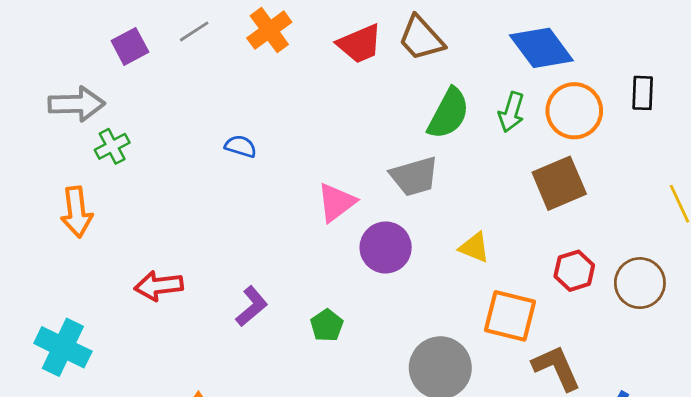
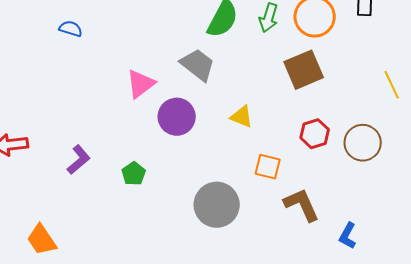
blue semicircle: (241, 146) -> (71, 29), moved
gray trapezoid: (414, 176) -> (198, 65), turned -126
orange square: (510, 316) -> (268, 167), size x0.7

